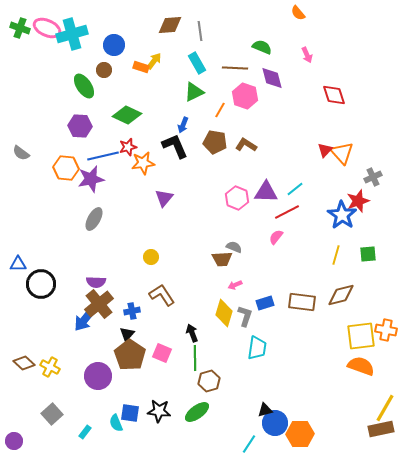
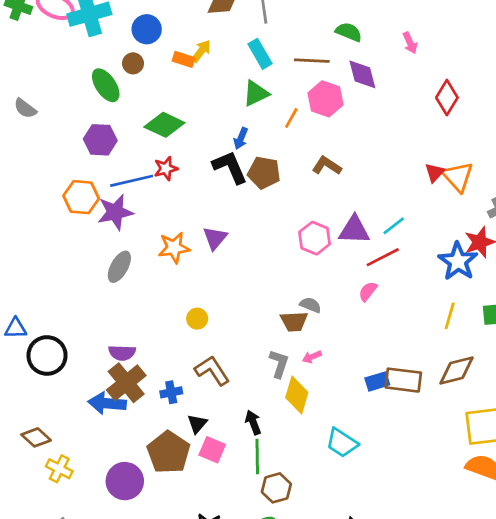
red diamond: (334, 95) -> (447, 98), turned 50
brown pentagon: (215, 142) -> (264, 173), moved
gray semicircle: (21, 153) -> (25, 108), moved
orange star: (143, 163) -> (174, 248), moved
blue rectangle: (265, 303) -> (377, 381), moved
gray L-shape: (245, 316) -> (279, 364), moved
blue arrow: (85, 319) -> (107, 403), turned 56
black triangle: (127, 334) -> (197, 424), moved
cyan trapezoid: (257, 348) -> (342, 443), turned 115
brown diamond: (24, 363) -> (36, 437), moved

